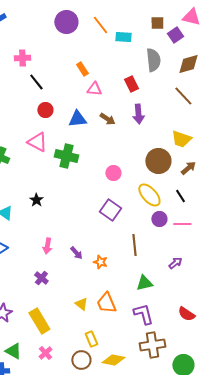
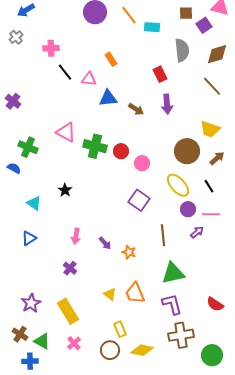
pink triangle: (94, 89) -> (89, 79), moved
red circle: (45, 110) -> (121, 151), moved
blue triangle: (77, 119) -> (108, 98), moved
purple arrow: (175, 263) -> (197, 232), moved
green triangle: (144, 283) -> (173, 273), size x1.4

